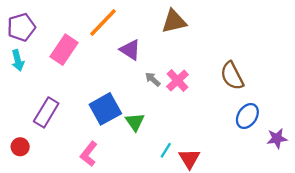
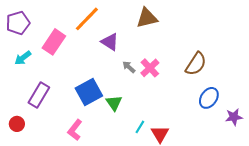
cyan arrow: (18, 60) -> (23, 58), moved, turned 66
brown semicircle: (232, 76) -> (196, 64), turned -120

